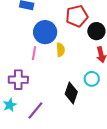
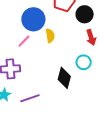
pink line: (34, 53) -> (24, 41), turned 40
purple line: (35, 111) -> (30, 98), turned 36

